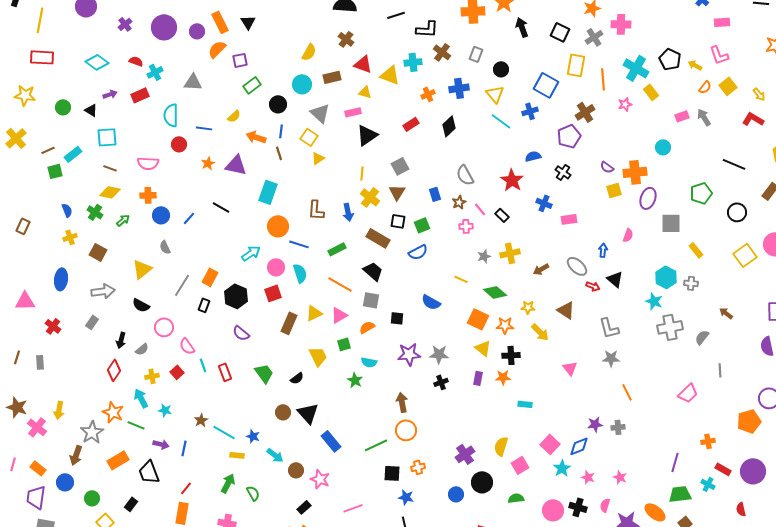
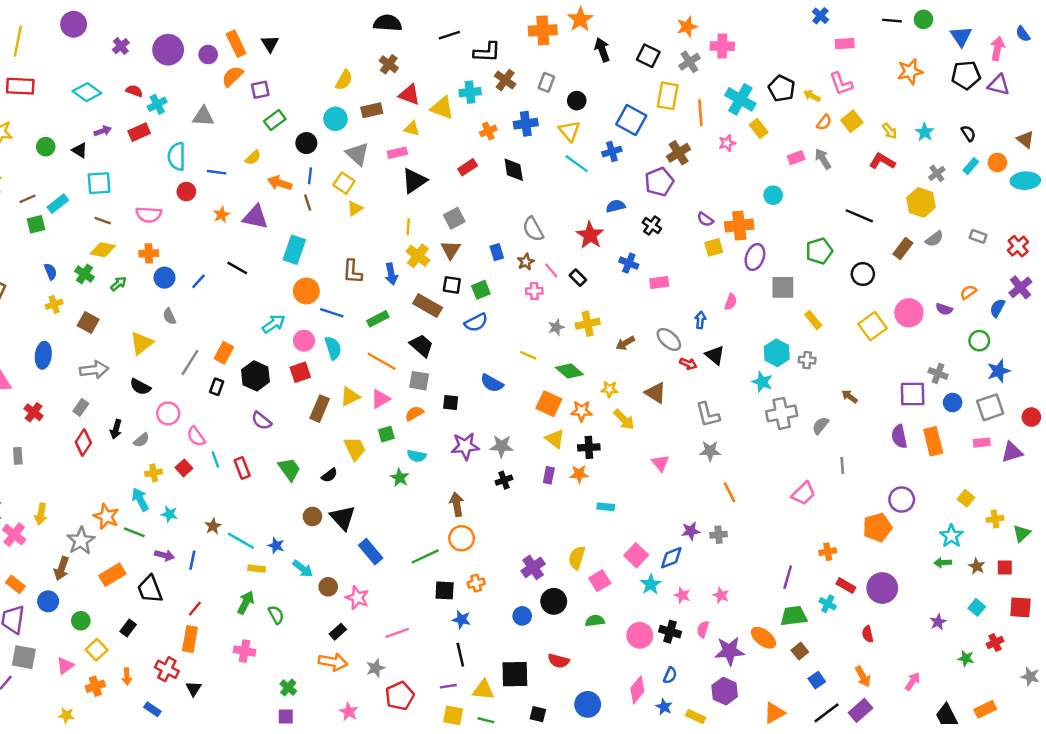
black diamond: (449, 126) -> (514, 170), turned -55
red diamond: (114, 370) -> (83, 443), moved

